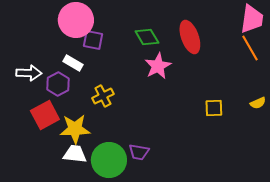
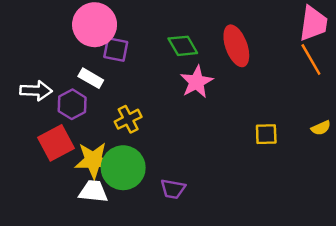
green circle: (109, 160) -> (123, 168), moved

